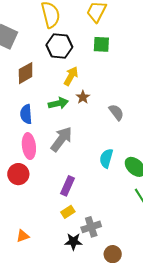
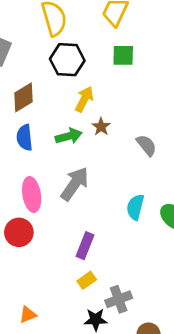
blue semicircle: (26, 114) -> (25, 138), moved

